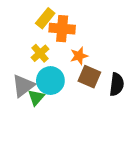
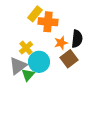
yellow cross: (40, 53) -> (26, 48), moved
brown square: (89, 77) -> (69, 59), turned 30
black semicircle: (117, 84) -> (77, 39), moved

